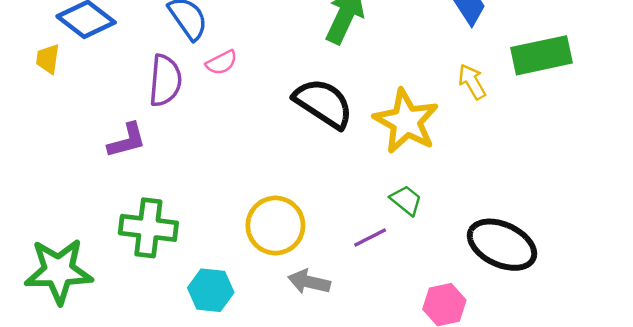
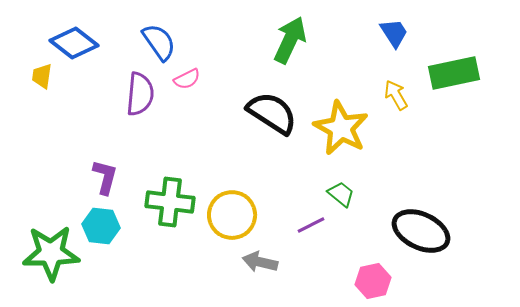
purple L-shape: (127, 140) -> (105, 177), moved, turned -60
green cross: (148, 228) -> (170, 202), moved
cyan hexagon: (211, 290) -> (101, 226), moved

